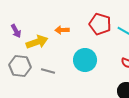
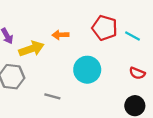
gray line: (48, 71) -> (52, 96), moved

